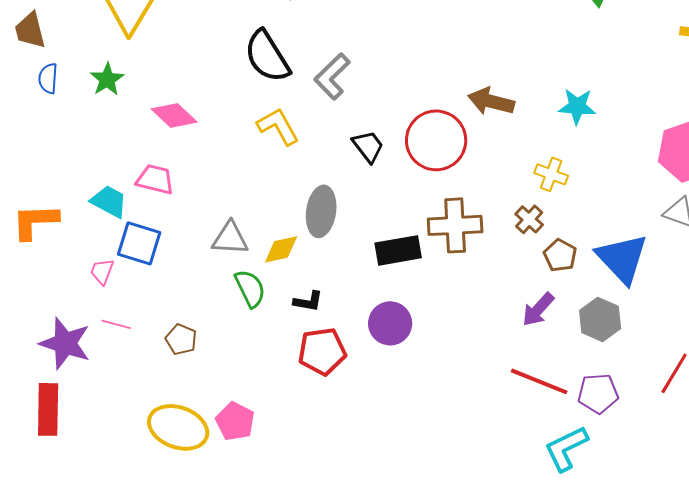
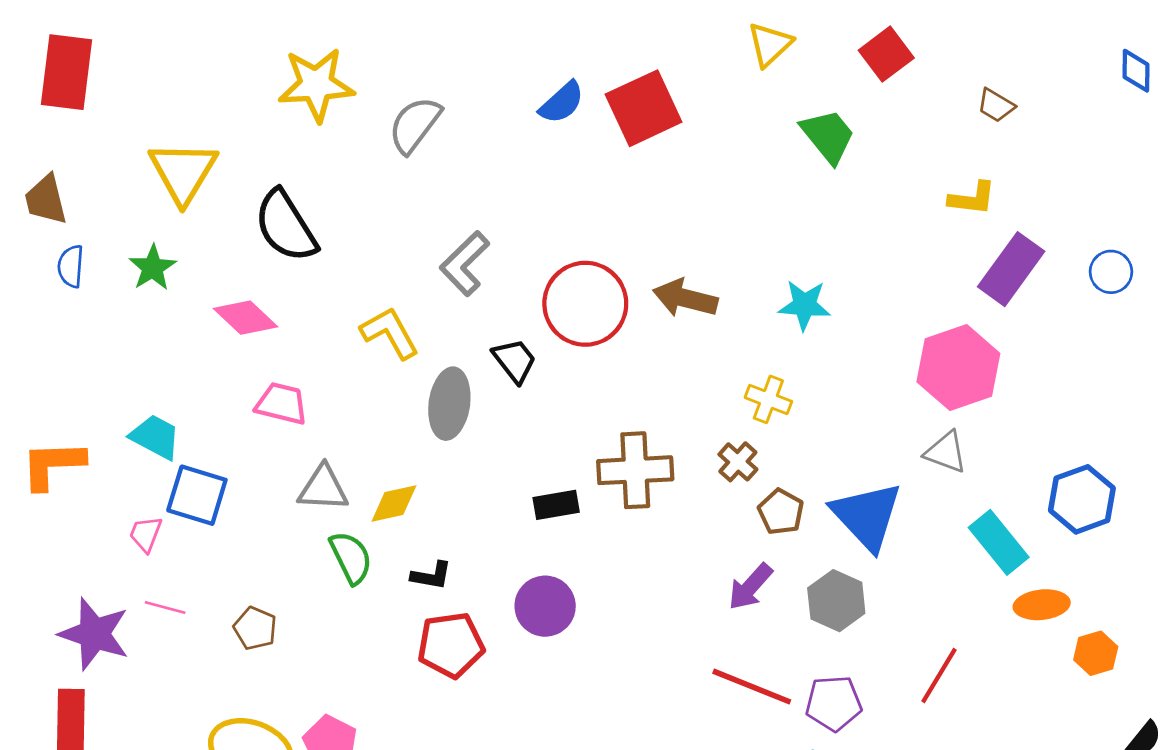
black semicircle: (267, 56) -> (286, 226), moved
red circle: (436, 140) -> (585, 304), moved
pink trapezoid: (155, 179) -> (282, 404), moved
gray ellipse: (321, 211) -> (449, 404), moved
black rectangle: (398, 250) -> (556, 505), size x0.7

